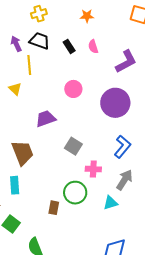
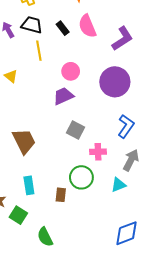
pink semicircle: (93, 47) -> (87, 26), size x1.6
yellow line: (29, 65) -> (39, 51), moved
purple trapezoid: (46, 119) -> (63, 96), moved
cyan rectangle: (15, 185) -> (29, 185), moved

